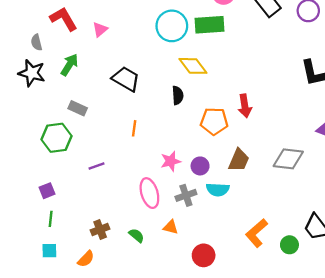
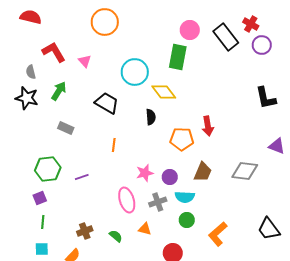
green rectangle: (209, 25) -> (178, 57), turned -75
cyan circle: (172, 26) -> (135, 72), moved
pink triangle: (100, 29) -> (85, 61), turned -32
green hexagon: (56, 138) -> (48, 169), moved
green circle: (289, 245) -> (187, 220), moved

